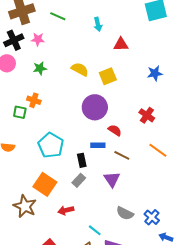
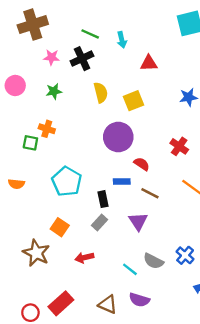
green line: (58, 16) -> (90, 34), moved
black cross: (14, 40) -> (82, 59), moved
yellow semicircle: (80, 69) -> (101, 93), turned 48
orange square: (45, 184) -> (60, 227), size x0.7
blue cross: (152, 217) -> (185, 255), moved
cyan line: (95, 230) -> (130, 269), moved

